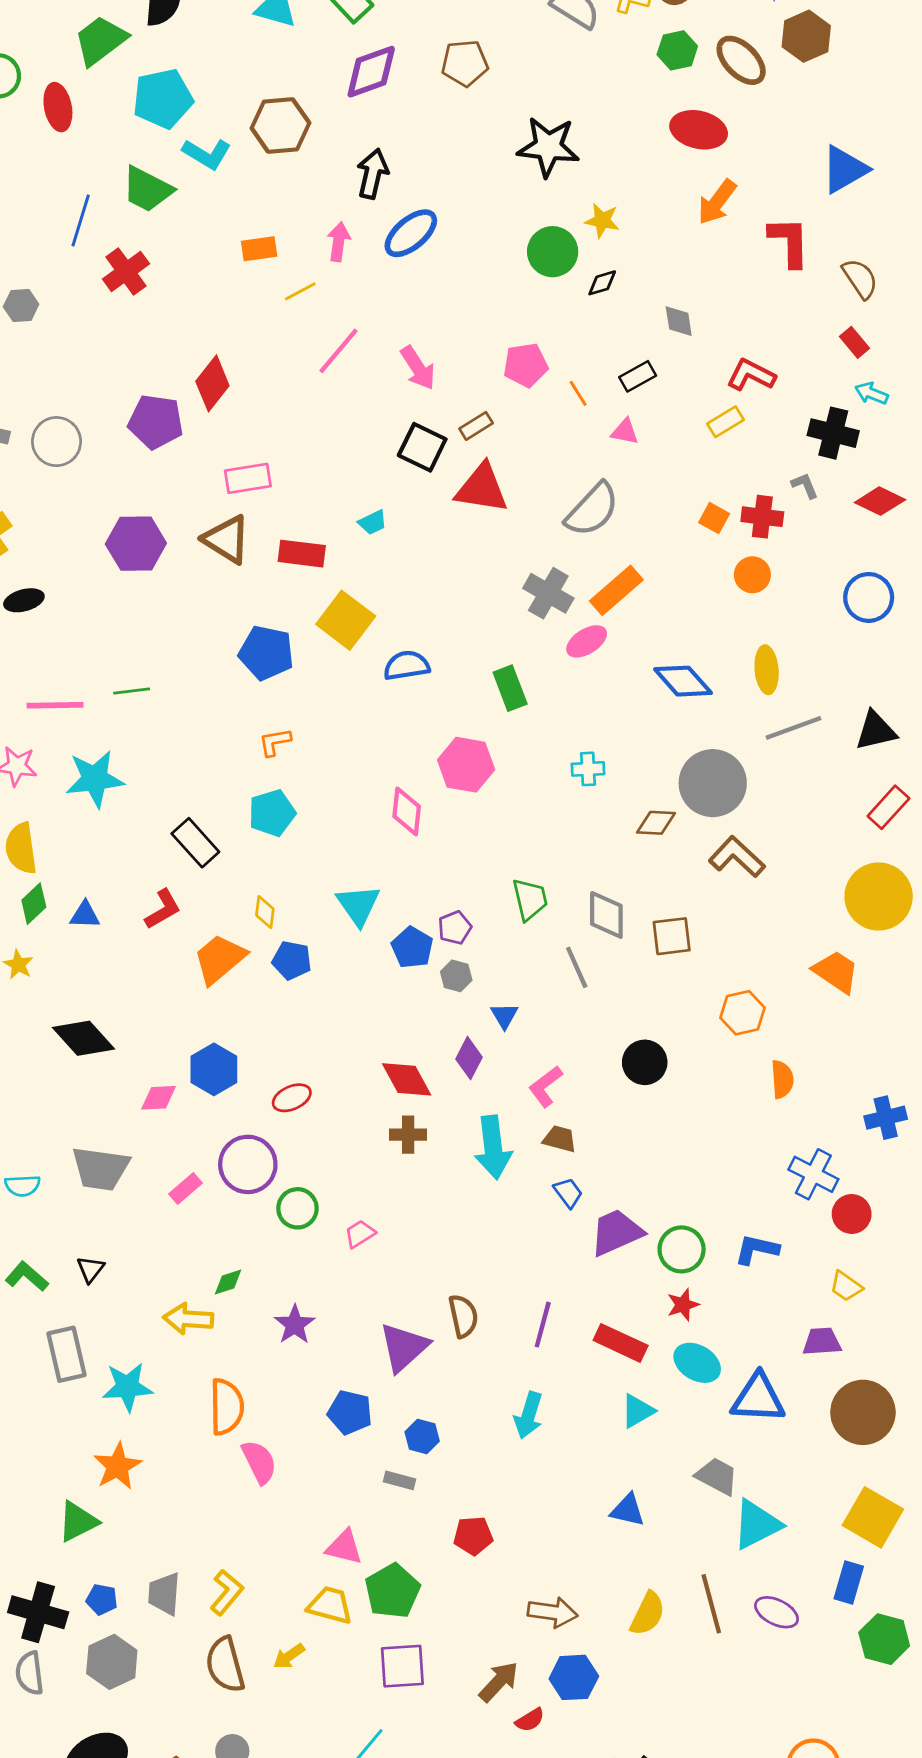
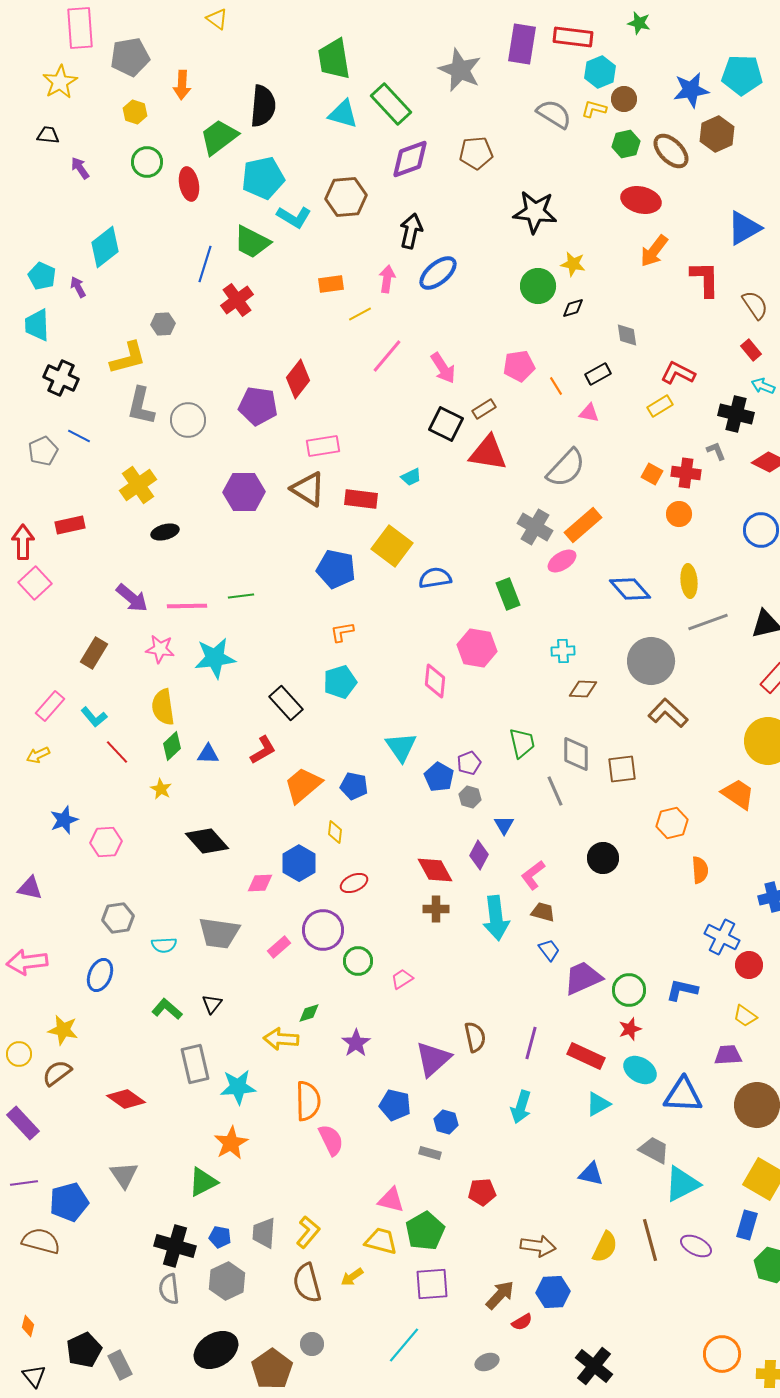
brown diamond: (656, 823) -> (583, 689), moved
yellow diamond: (265, 912) -> (335, 832), moved

